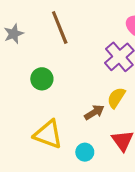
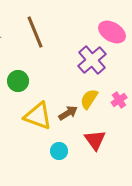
yellow triangle: (48, 134) -> (38, 116), moved

